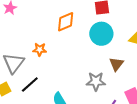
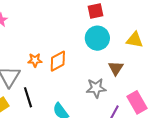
orange diamond: (66, 22) -> (58, 61), moved
black line: (30, 84) -> (28, 97), turned -60

